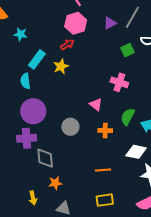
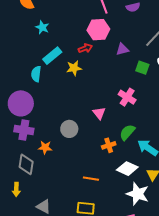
purple triangle: (110, 23) -> (122, 49), moved
green square: (127, 50) -> (142, 68), turned 32
purple circle: (33, 111) -> (21, 103), moved
orange cross: (105, 130) -> (109, 145), moved, turned -32
gray diamond: (45, 158) -> (26, 164), moved
orange star: (55, 183) -> (45, 147), moved

